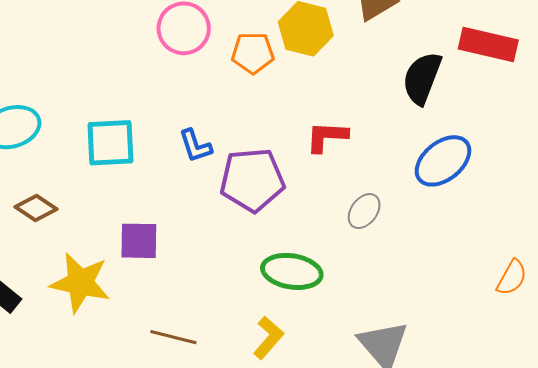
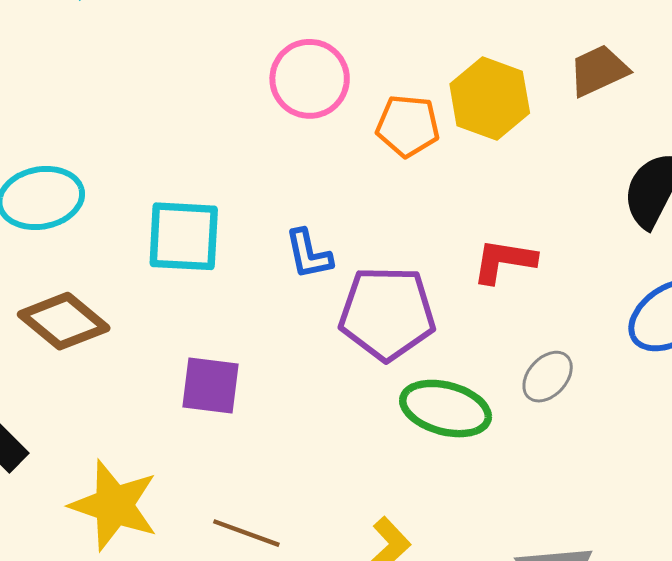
brown diamond: (36, 208) -> (64, 321), size x1.4
green ellipse: (292, 271) -> (446, 409), moved
yellow star: (80, 283) -> (114, 505), moved

